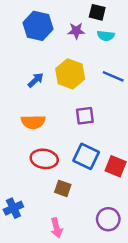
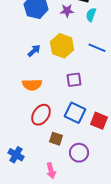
cyan semicircle: (106, 36) -> (91, 15), turned 104
red ellipse: (44, 159) -> (41, 115), turned -65
blue cross: (13, 208) -> (16, 155), turned -35
purple circle: (108, 219) -> (79, 153), moved

